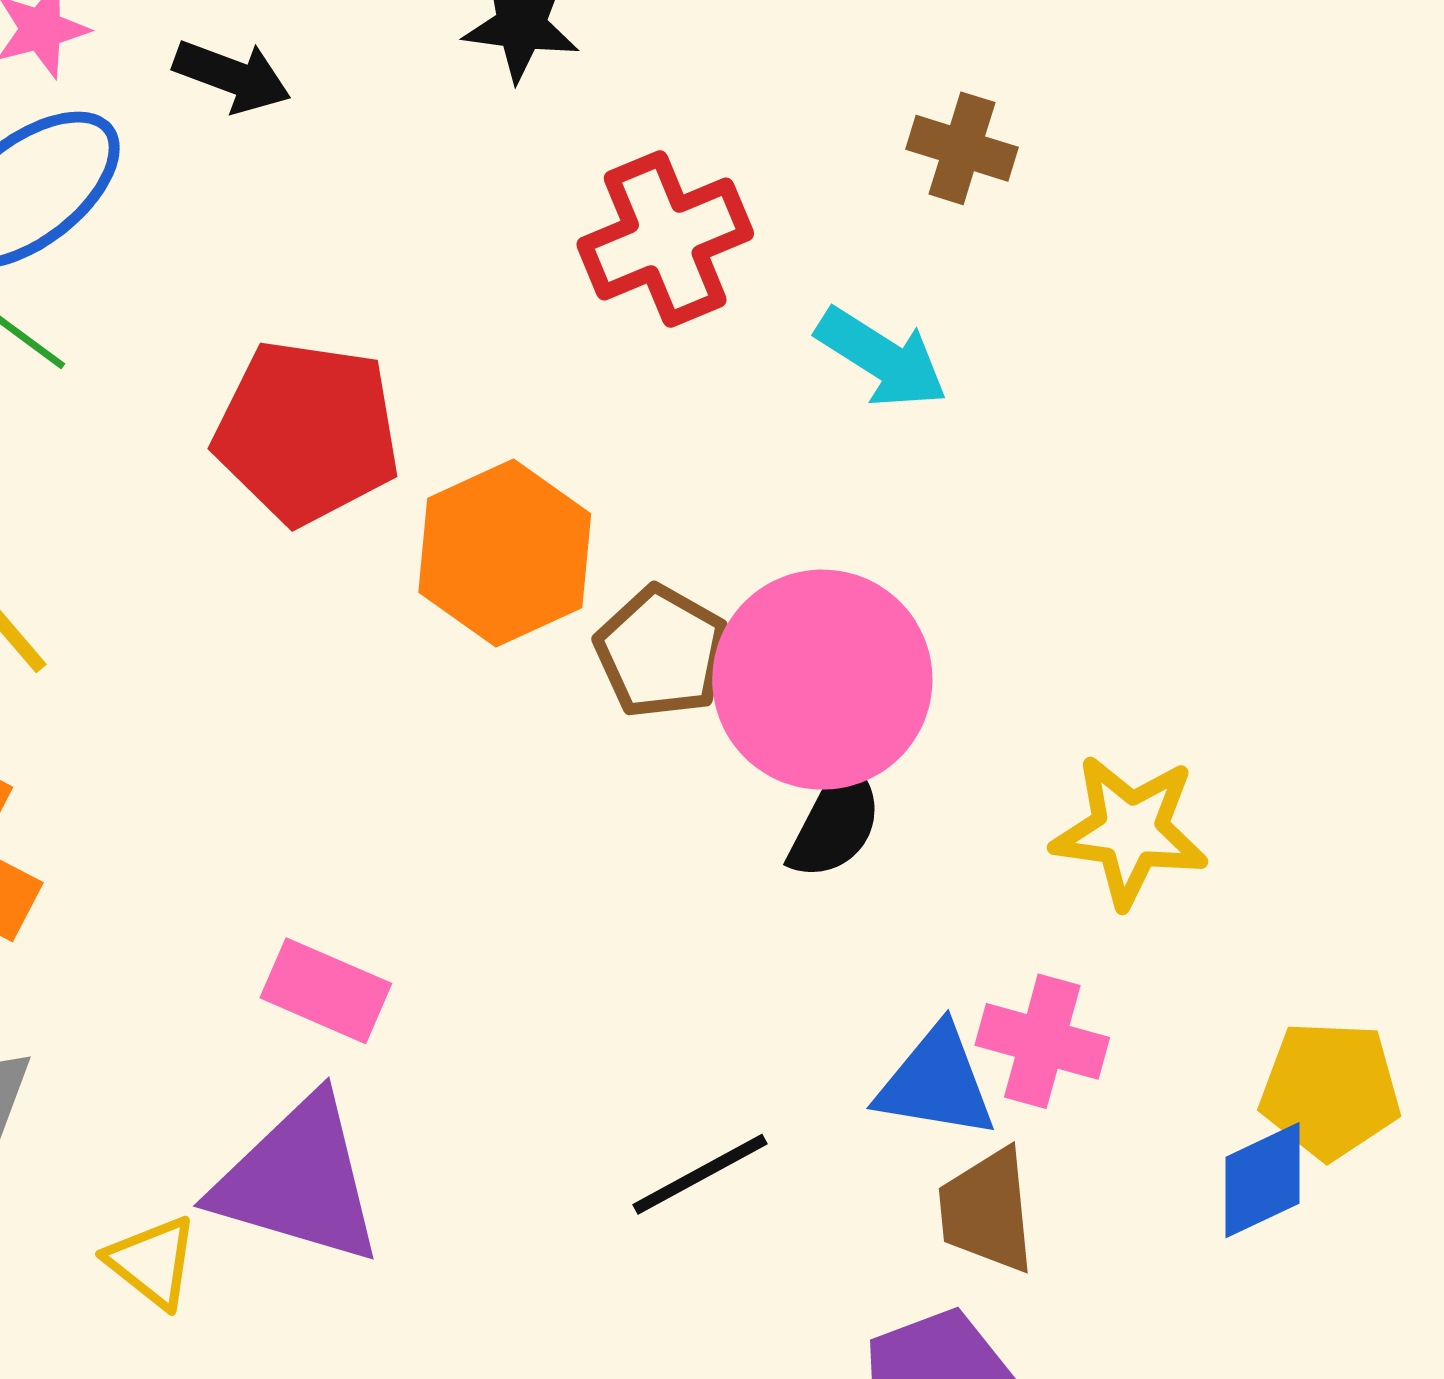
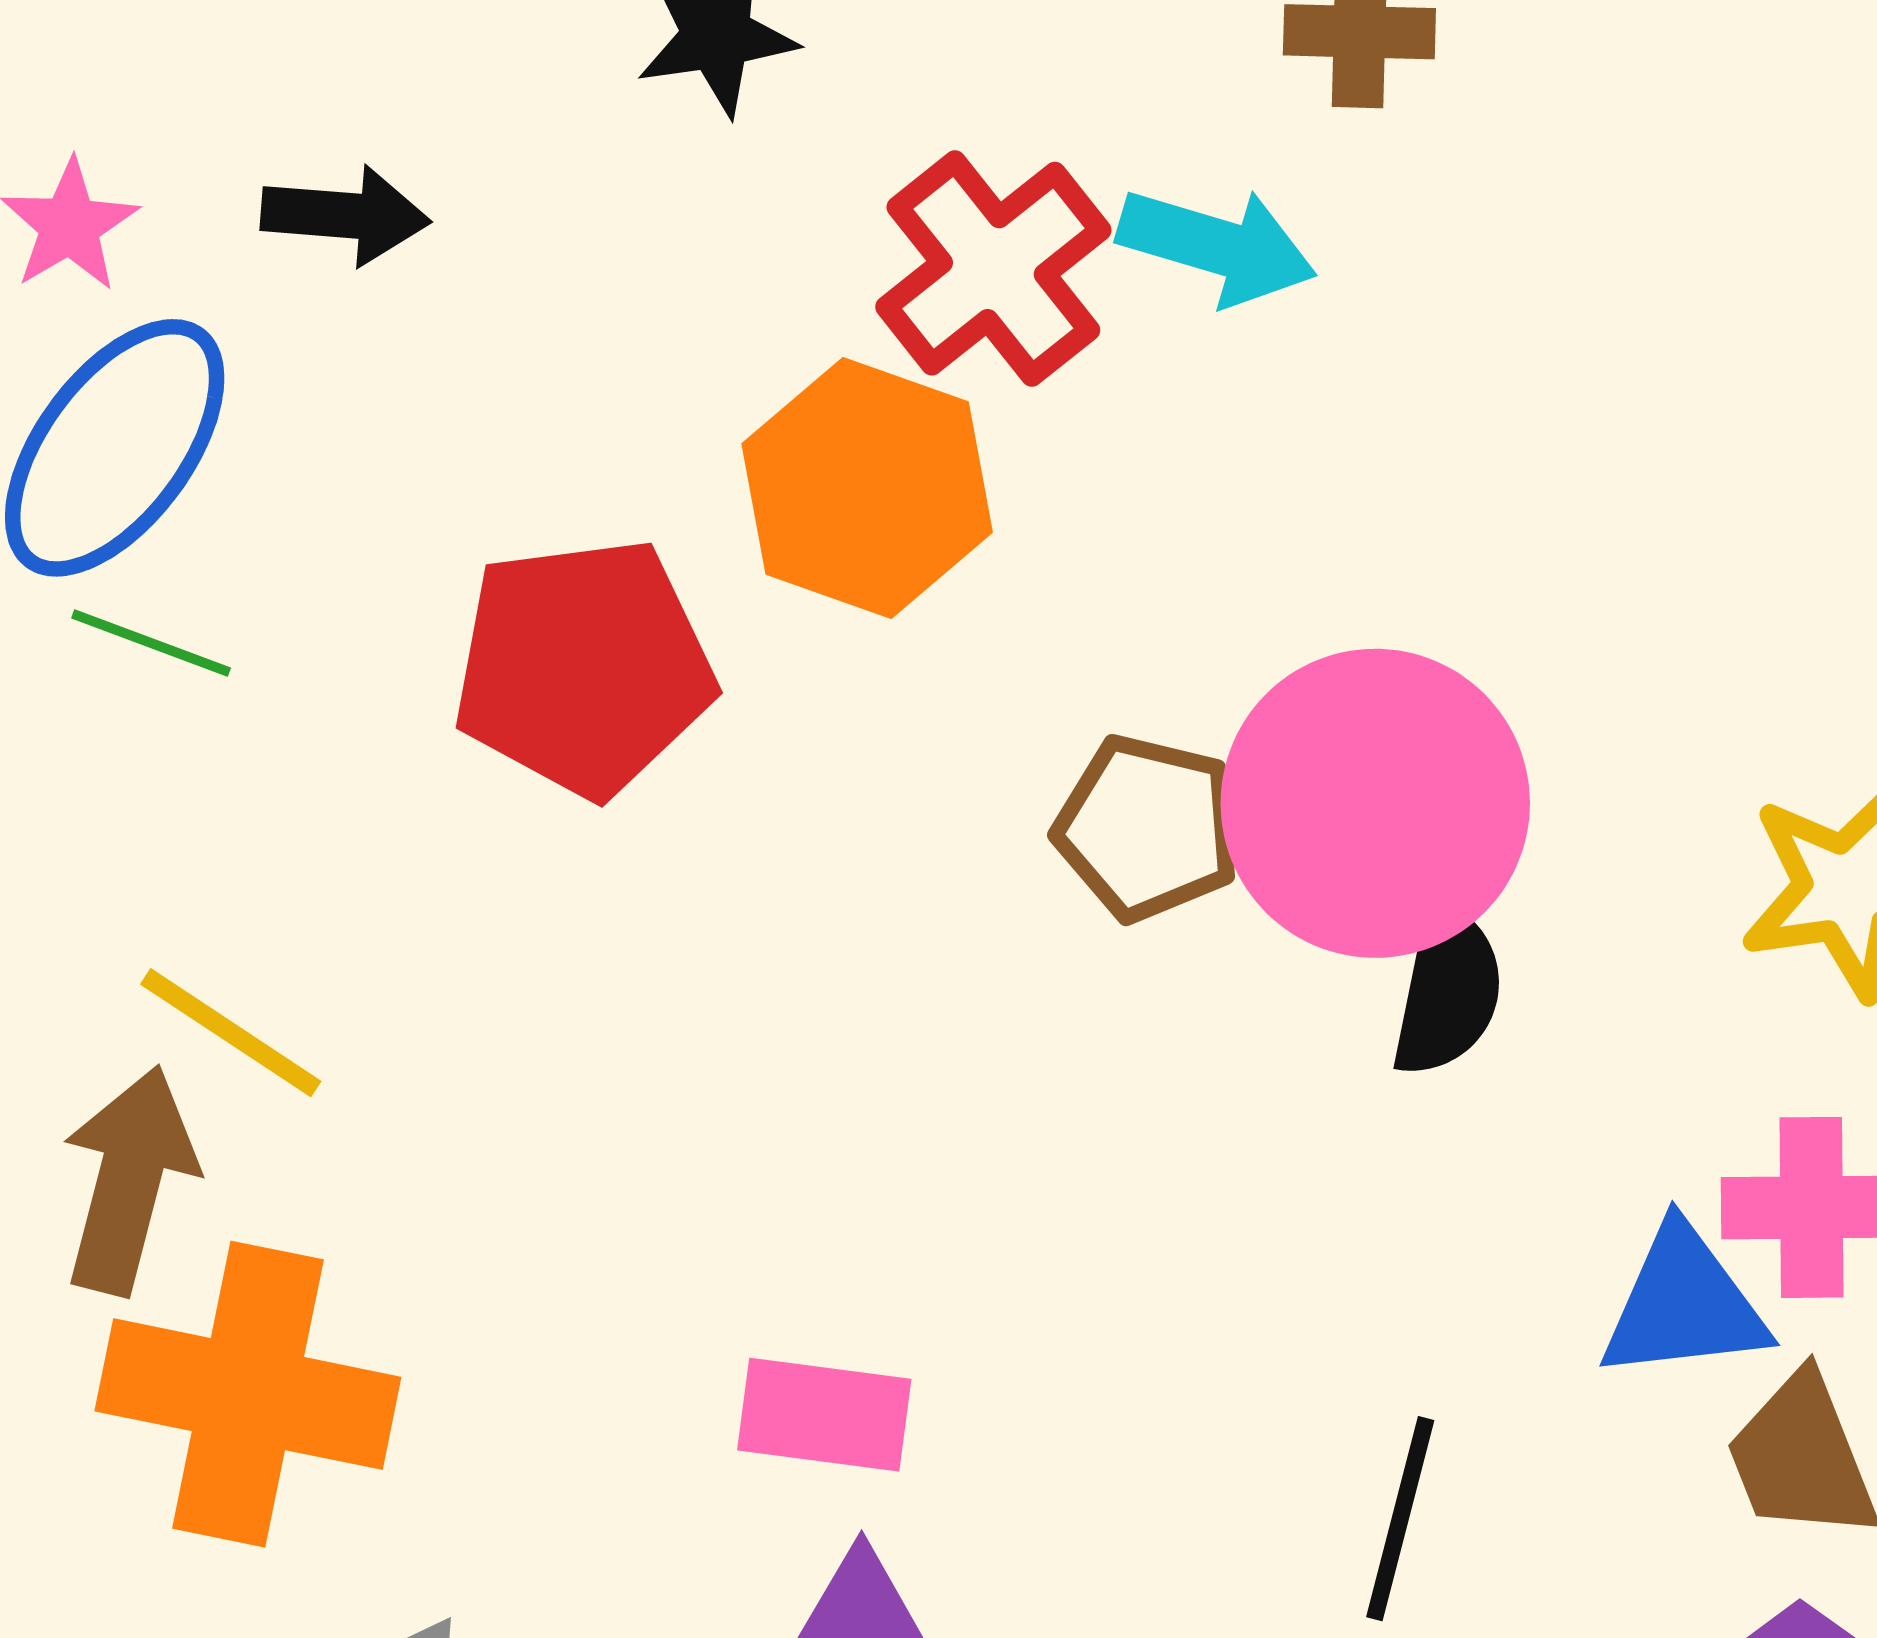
cyan arrow: (882, 358) -> (1217, 246), moved
orange hexagon: (505, 553) -> (867, 488), moved
black line: (700, 1174) -> (1400, 1519), turned -31

